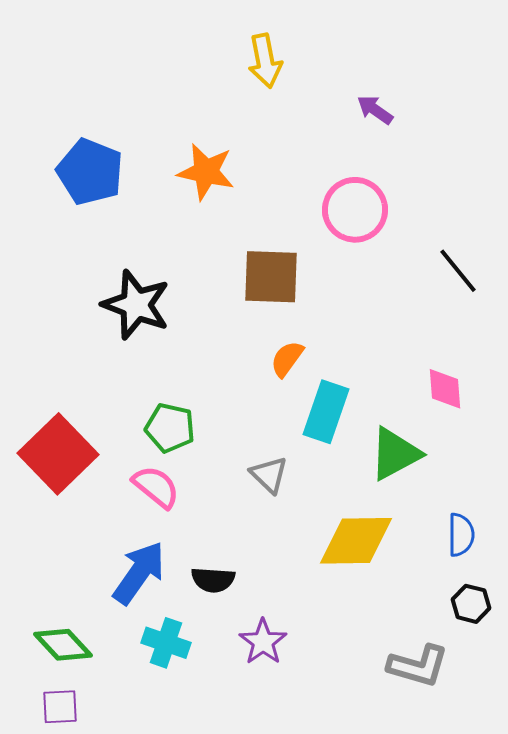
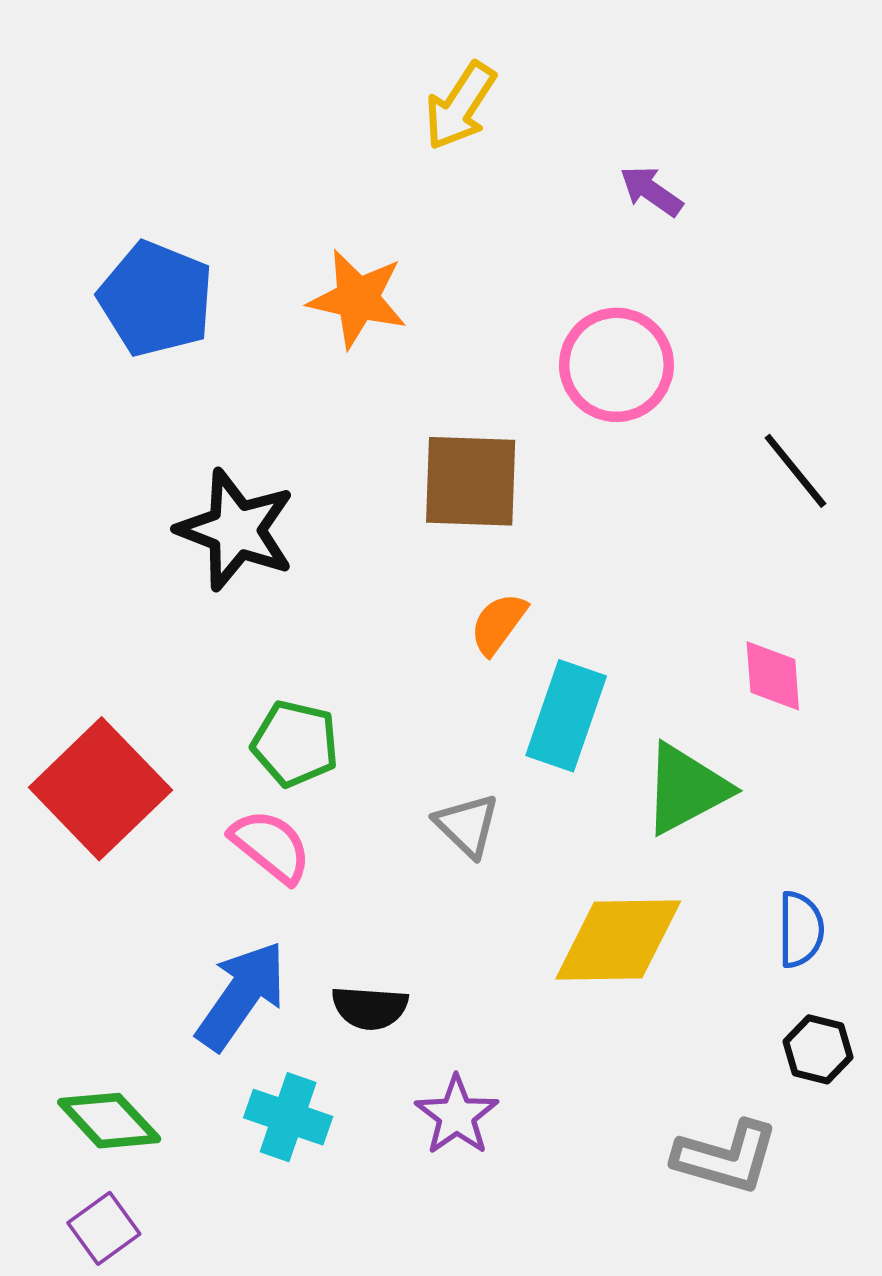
yellow arrow: (265, 61) -> (460, 106), turned 44
purple square: (60, 707) -> (104, 1228), turned -33

